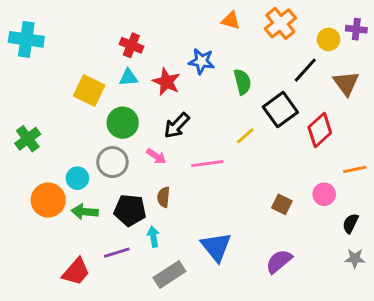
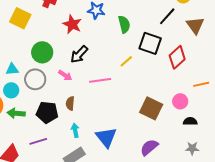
cyan triangle: (129, 77) -> (12, 69), moved
yellow square: (89, 91) -> (20, 18), moved
black square: (280, 110) -> (150, 43), turned -35
brown square: (282, 204) -> (151, 108), size x1.6
black semicircle: (350, 223) -> (190, 121), moved, turned 64
cyan arrow: (153, 237) -> (75, 130), moved
gray star: (355, 258) -> (192, 148), moved

